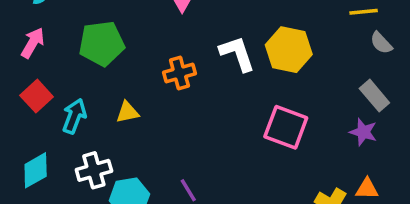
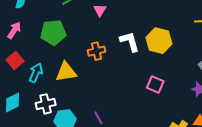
yellow triangle: (128, 112) -> (66, 72), size x1.6
pink square: (286, 127) -> (155, 85), size x0.7

